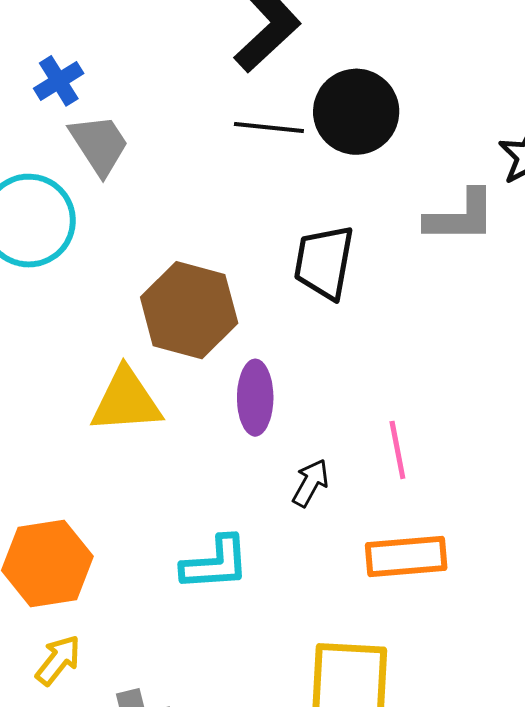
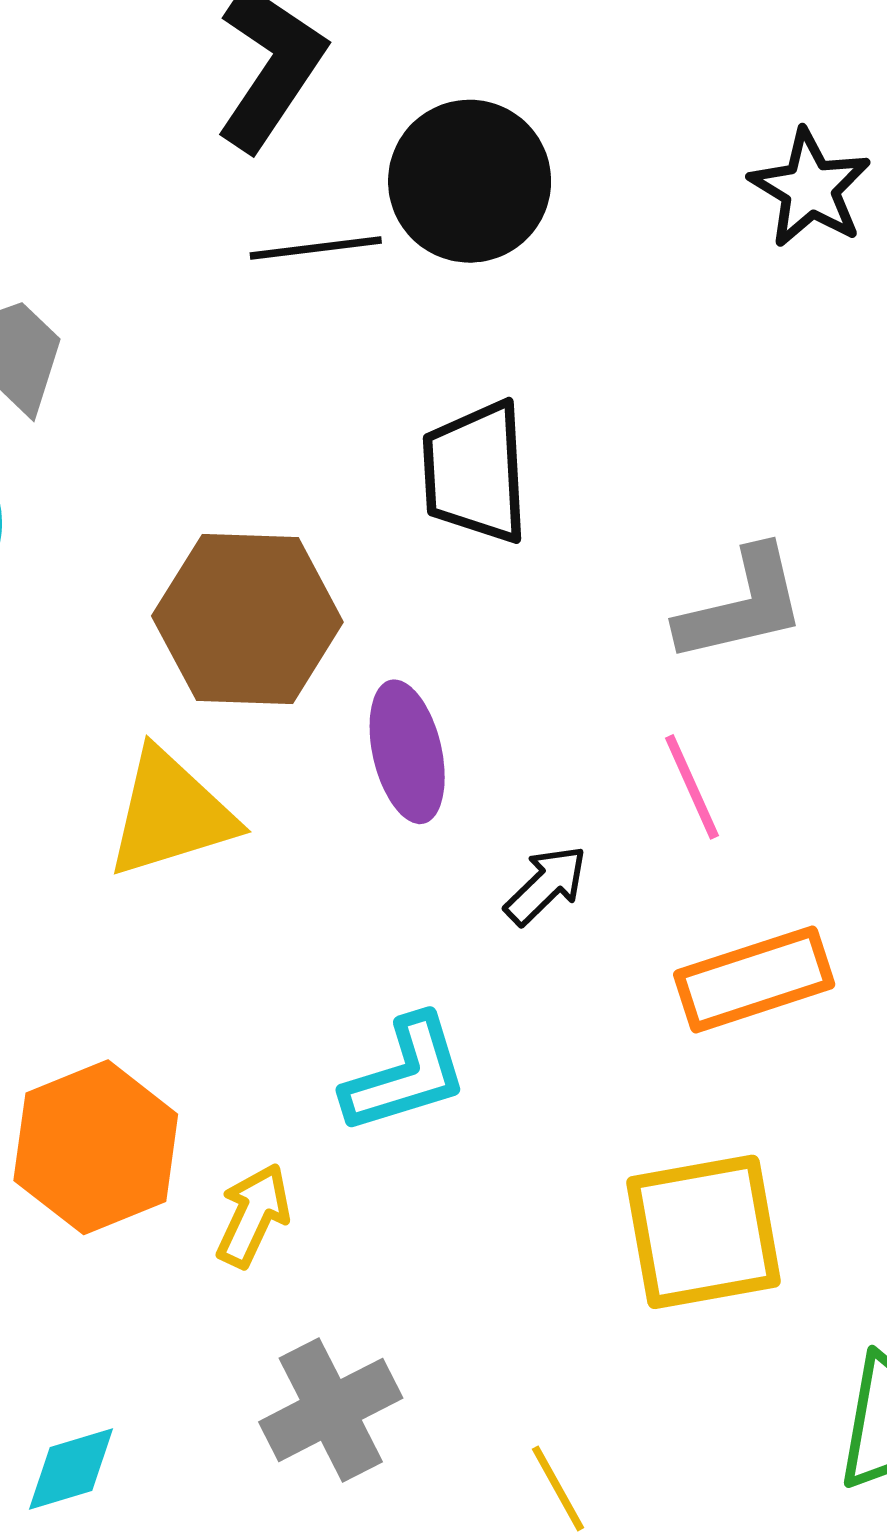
gray L-shape: (461, 216) -> (742, 605), moved
black arrow: (310, 483) -> (546, 885), turned 30
yellow arrow: (58, 660) -> (253, 1215), moved

